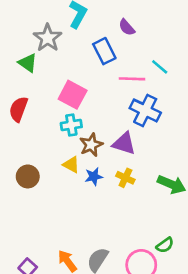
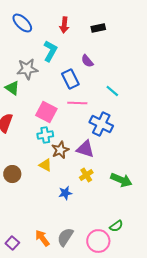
gray star: (48, 38) -> (27, 69), turned 30
pink line: (132, 79) -> (77, 103), moved
blue star: (94, 176) -> (65, 193), moved
yellow cross: (125, 178) -> (86, 175), turned 32

